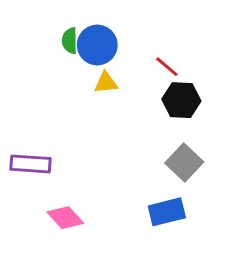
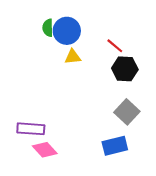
purple rectangle: (30, 164) -> (31, 129), moved

